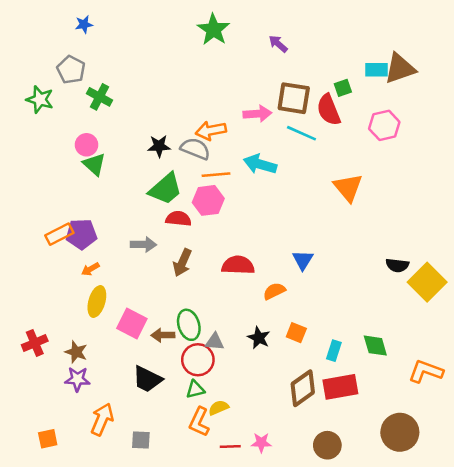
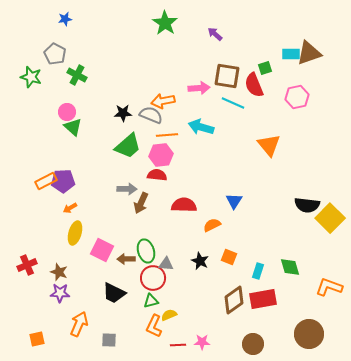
red semicircle: (178, 219) -> (157, 175), moved
gray arrow: (143, 245) -> (127, 189), moved
black semicircle: (397, 265) -> (307, 205), size x1.4

